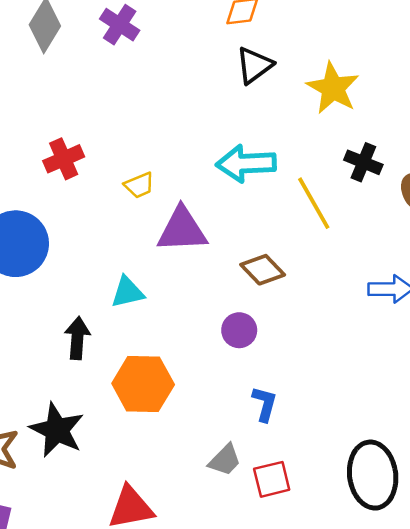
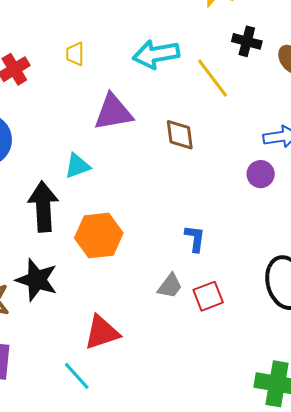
yellow trapezoid: (139, 185) -> (75, 54), moved, turned 120
brown diamond: (263, 270) -> (180, 135), turned 44
purple circle: (239, 330) -> (261, 174), moved
black arrow: (77, 338) -> (43, 207), size x1.5

